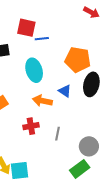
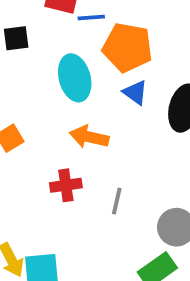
orange pentagon: (78, 60) -> (127, 47), moved
blue triangle: (65, 91) -> (135, 93), moved

